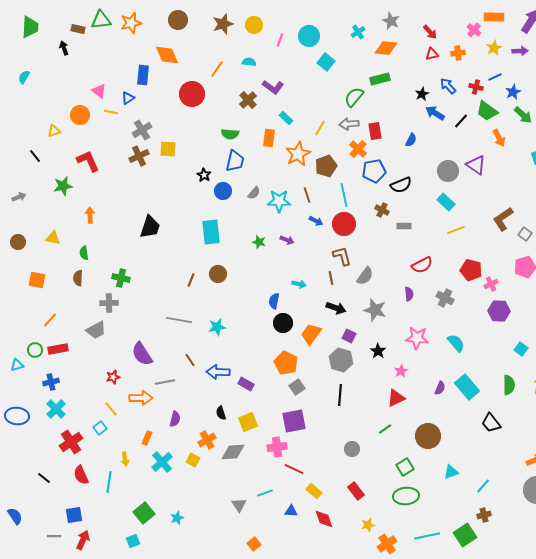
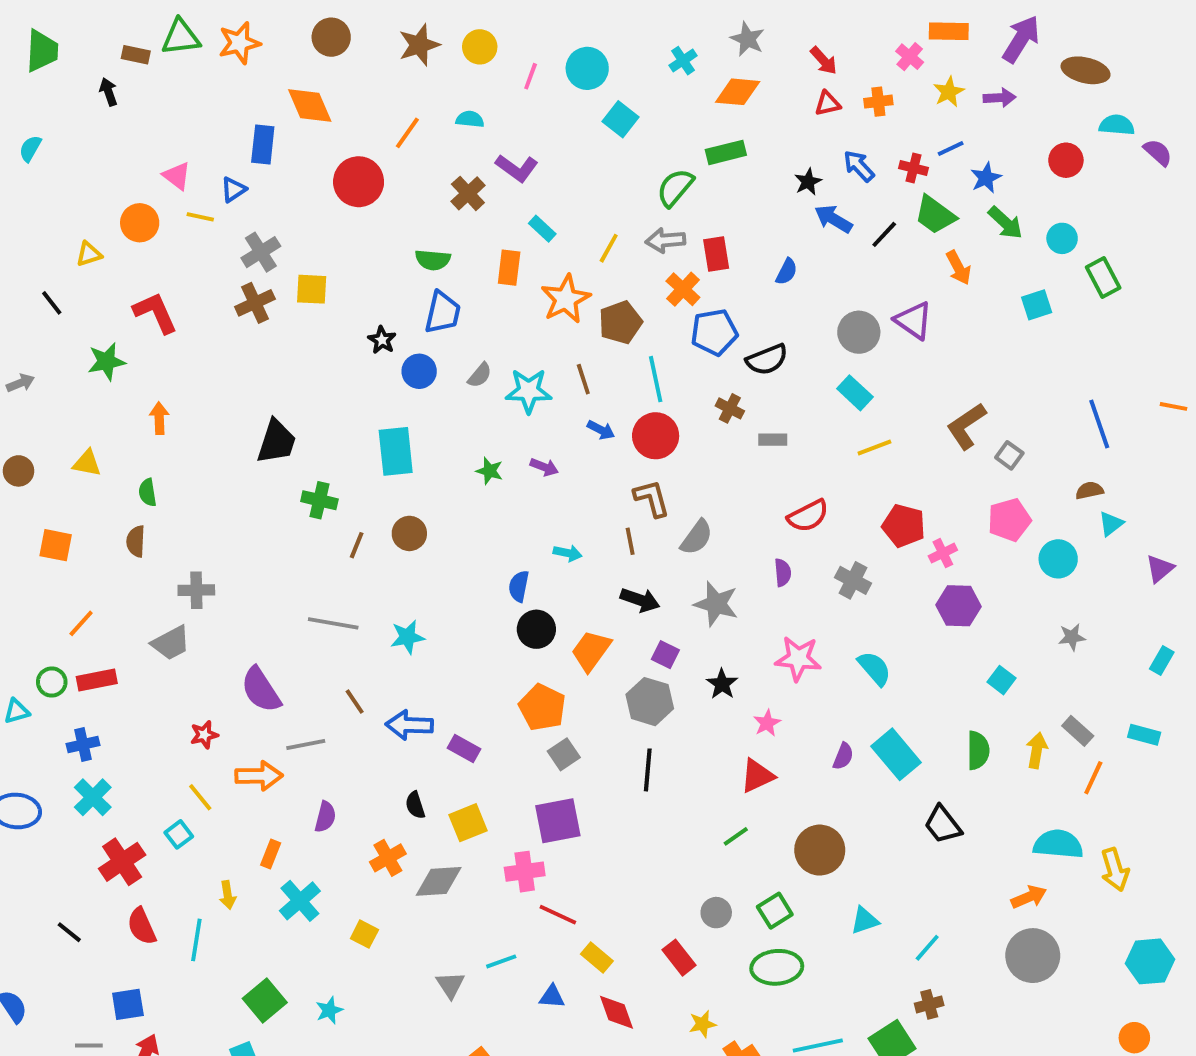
green cross: (121, 278) -> (319, 500), moved
gray circle: (352, 449) -> (716, 913), moved
yellow square: (193, 460) -> (364, 934), moved

